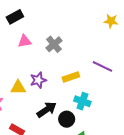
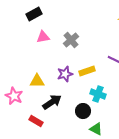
purple star: (38, 80) -> (65, 74), moved
black arrow: (47, 110) -> (52, 102), moved

